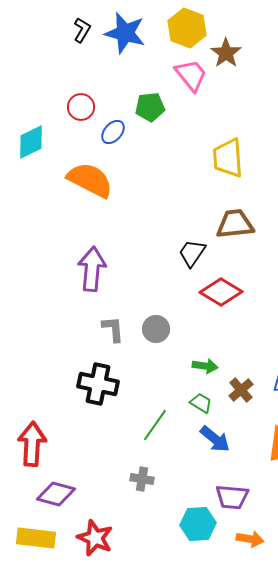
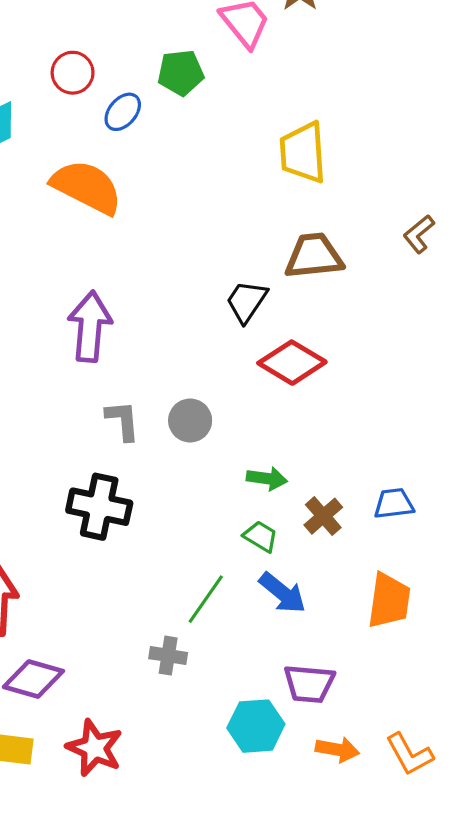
green line: (155, 425) -> (206, 599), moved

